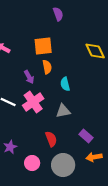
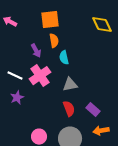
cyan semicircle: (65, 84) -> (64, 58), moved
red semicircle: (51, 139) -> (69, 109), moved
purple star: (10, 147) -> (17, 98), moved

